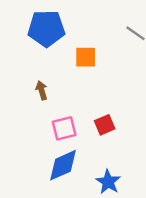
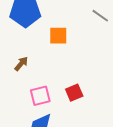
brown arrow: (42, 90) -> (21, 64), turned 56

